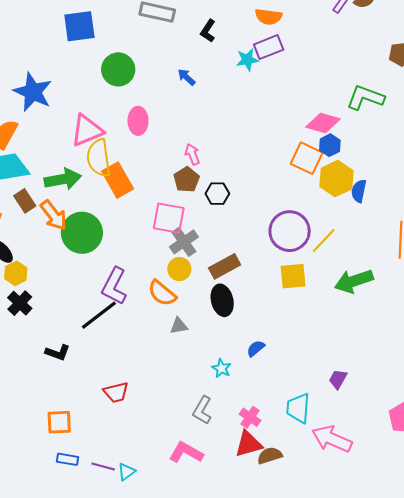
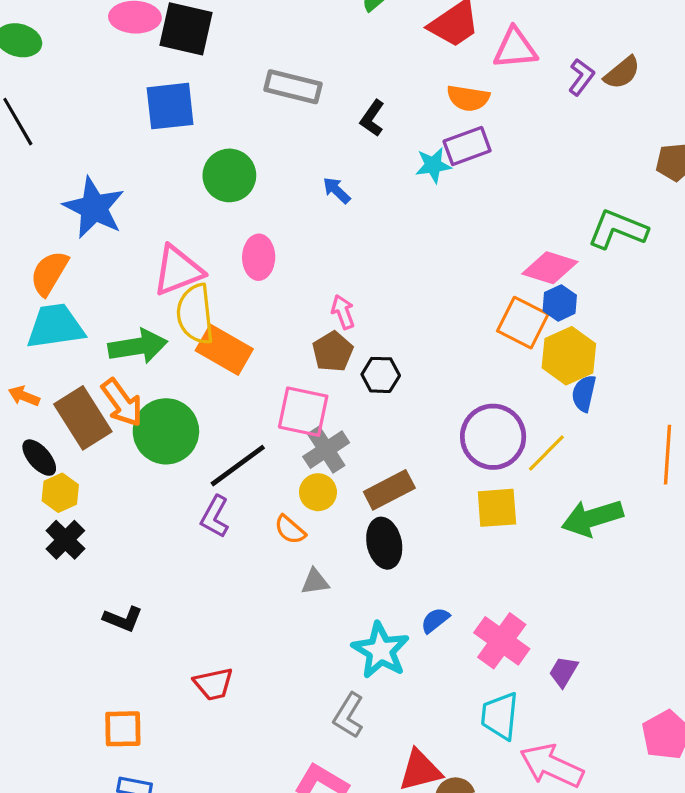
orange rectangle: (118, 180) -> (224, 350), turned -32
blue semicircle: (359, 191) -> (584, 393), moved
brown rectangle: (25, 201) -> (83, 418), moved, size x1.6
purple L-shape: (114, 286) -> (215, 517), size x0.7
orange semicircle: (162, 293) -> (290, 530), size x0.7
black line: (99, 315) -> (238, 466), moved
cyan star: (221, 368) -> (381, 650), size x1.8
pink cross: (250, 417) -> (502, 641), moved, size x1.6

